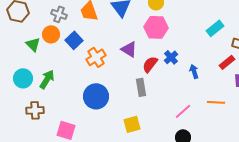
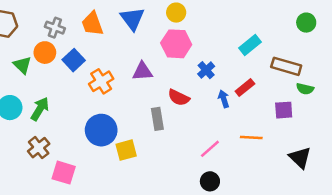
purple triangle: (129, 49) -> (142, 71), turned -36
blue cross: (171, 57) -> (206, 70), moved
red rectangle: (227, 62) -> (245, 88), moved
red semicircle: (150, 64) -> (179, 98), moved, turned -102
brown cross: (35, 110) -> (39, 148), moved, turned -36
yellow square: (132, 124) -> (126, 150), moved

